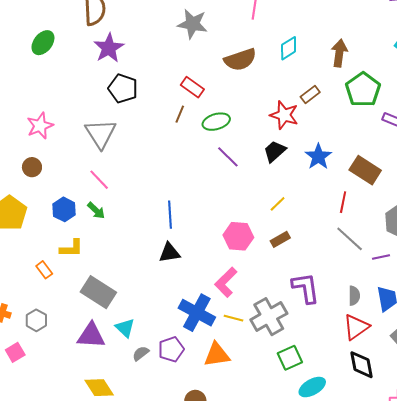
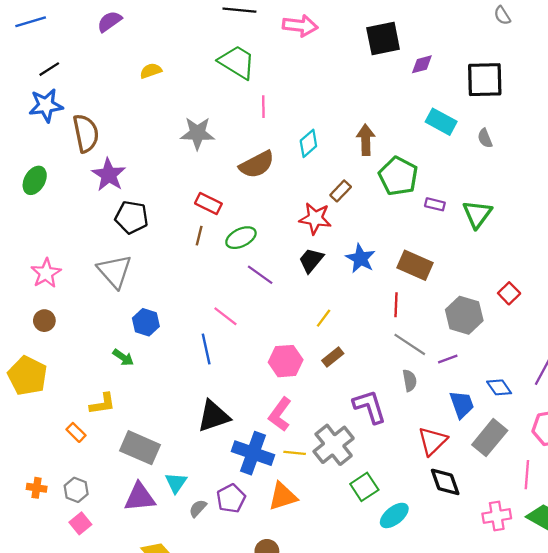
pink line: (99, 180) -> (225, 316), moved
blue hexagon: (64, 209) -> (146, 322), moved
black triangle: (169, 253) -> (214, 416), moved, size x1.4
gray semicircle: (354, 296) -> (410, 380), moved
cyan triangle: (125, 328) -> (176, 483), turned 30
pink square: (15, 352) -> (80, 523), moved

